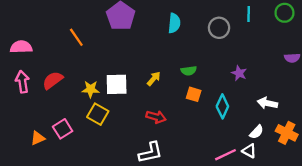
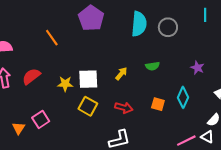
cyan semicircle: (174, 23) -> (139, 24), size x1.4
gray circle: (219, 28) -> (168, 27), moved
orange square: (194, 94) -> (158, 104), moved
yellow square: (98, 114) -> (88, 106), moved
orange triangle: (38, 138) -> (19, 128), turned -32

